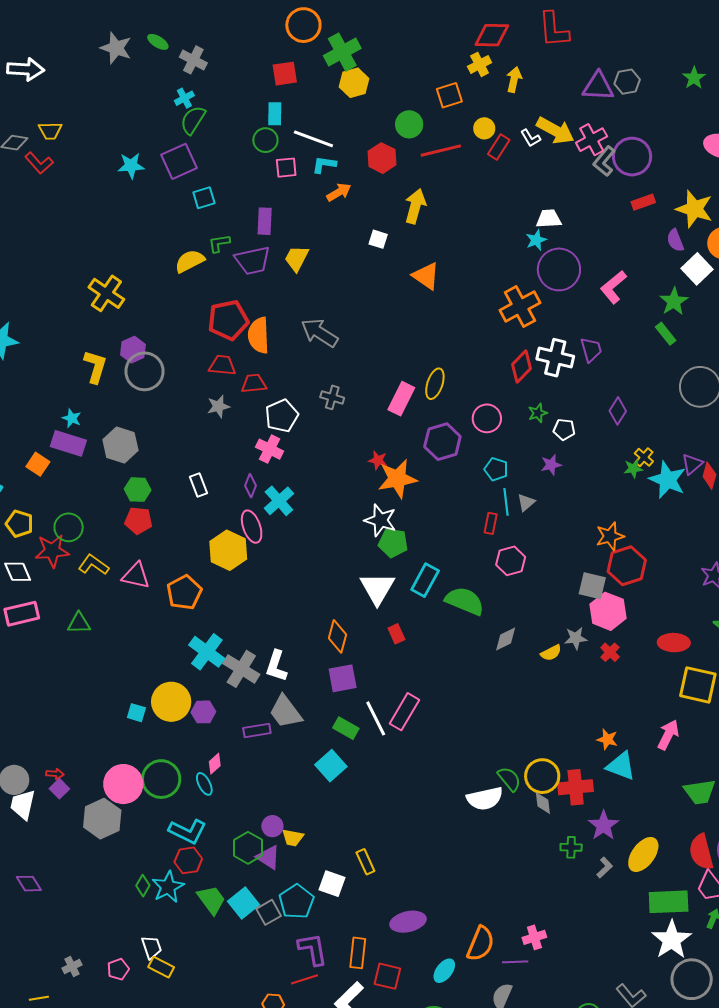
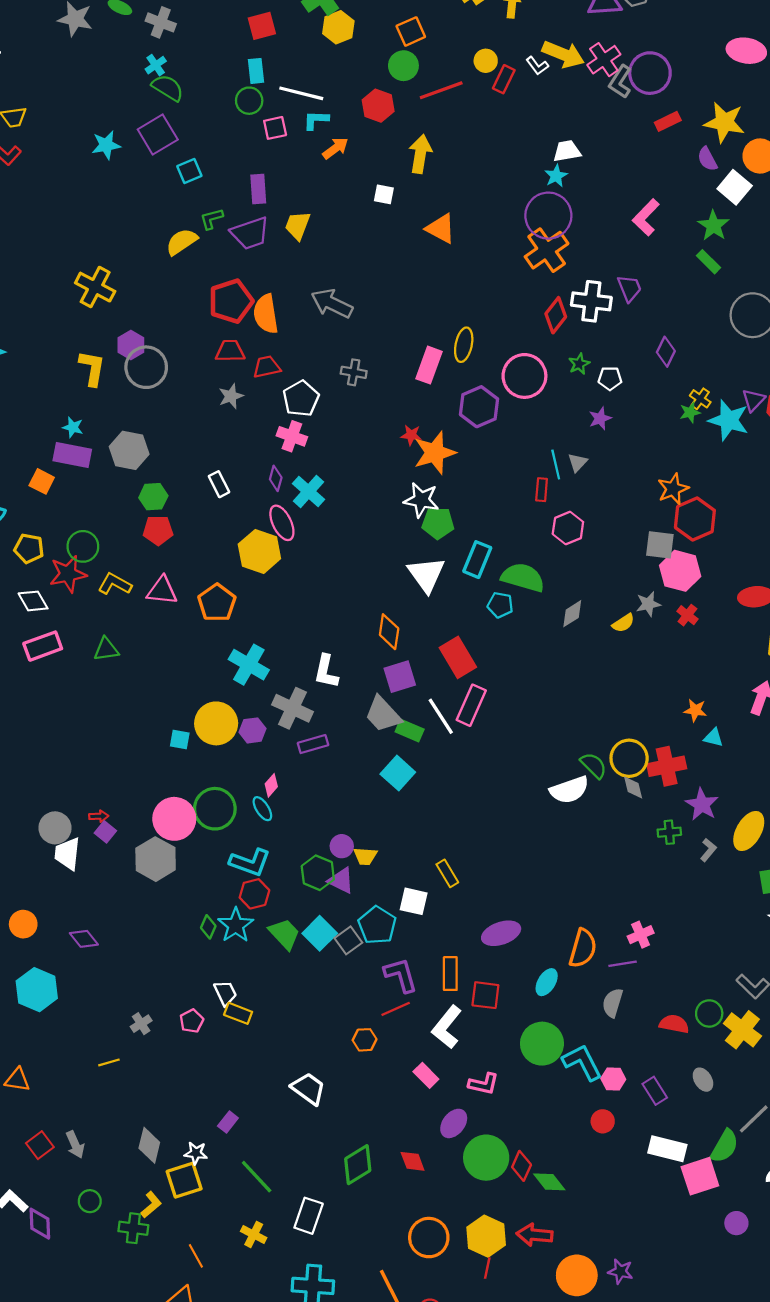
orange square: (449, 95) -> (411, 31), moved
green semicircle: (193, 120) -> (168, 88), turned 96
purple circle: (559, 269) -> (548, 216), moved
pink circle: (487, 418) -> (524, 376), size x1.4
cyan pentagon: (496, 469) -> (500, 605), moved
red rectangle: (396, 634) -> (458, 657), moved, size x1.8
gray cross: (241, 669) -> (293, 708), moved
gray trapezoid: (285, 712) -> (383, 714), moved
cyan triangle: (621, 766) -> (713, 738), size x0.6

